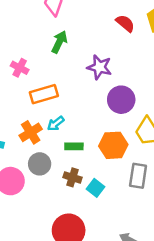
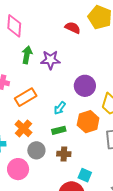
purple star: (99, 67) -> (50, 60), moved
cyan arrow: (56, 124) -> (60, 108), moved
cyan square: (95, 188) -> (85, 175), moved

